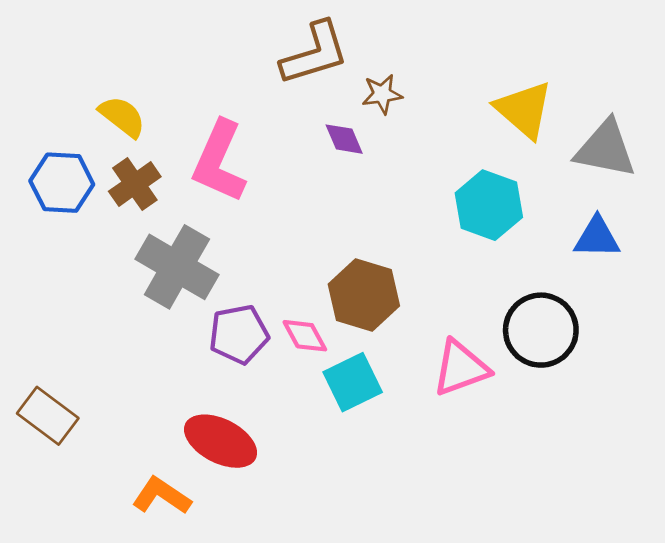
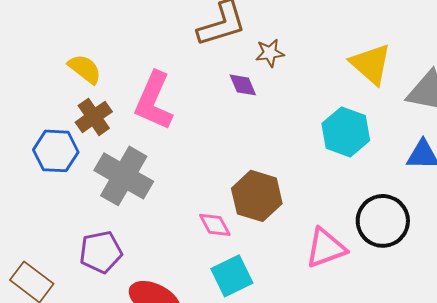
blue hexagon: (62, 183) -> (56, 151), moved
purple pentagon: (239, 334) -> (101, 252), moved
cyan square: (353, 382) -> (232, 276), moved

